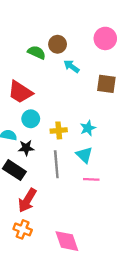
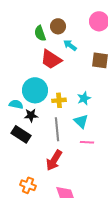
green semicircle: (37, 52) -> (40, 33), turned -133
red trapezoid: (20, 92) -> (51, 59), moved
cyan circle: (31, 119) -> (35, 90), size x1.6
red arrow: (27, 200) -> (54, 160), moved

